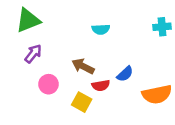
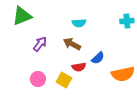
purple arrow: (33, 54) -> (40, 44), moved
brown arrow: (83, 66) -> (72, 44), moved
pink circle: (48, 84) -> (38, 79), moved

